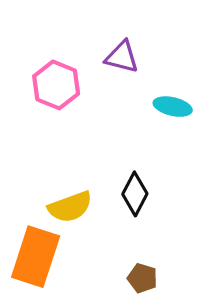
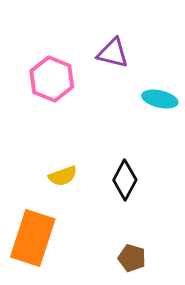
yellow semicircle: (70, 207) -> (63, 176), moved, size x0.7

